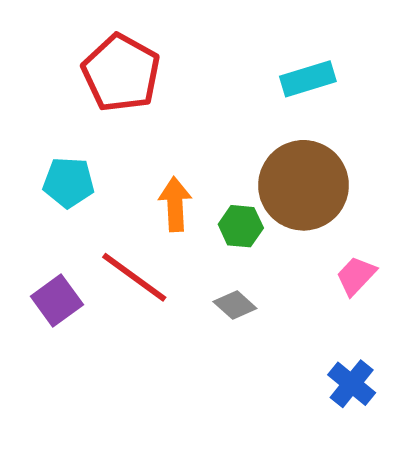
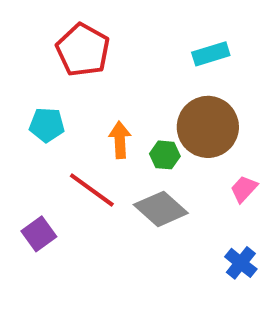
purple square: (57, 301) -> (39, 234), moved
gray diamond: (235, 305) -> (161, 209), size x1.8

